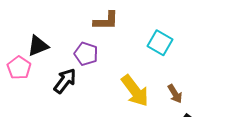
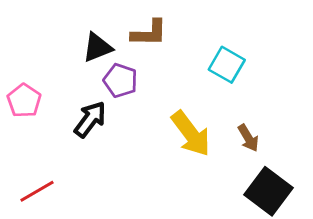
black triangle: (38, 46) -> (97, 47), moved

